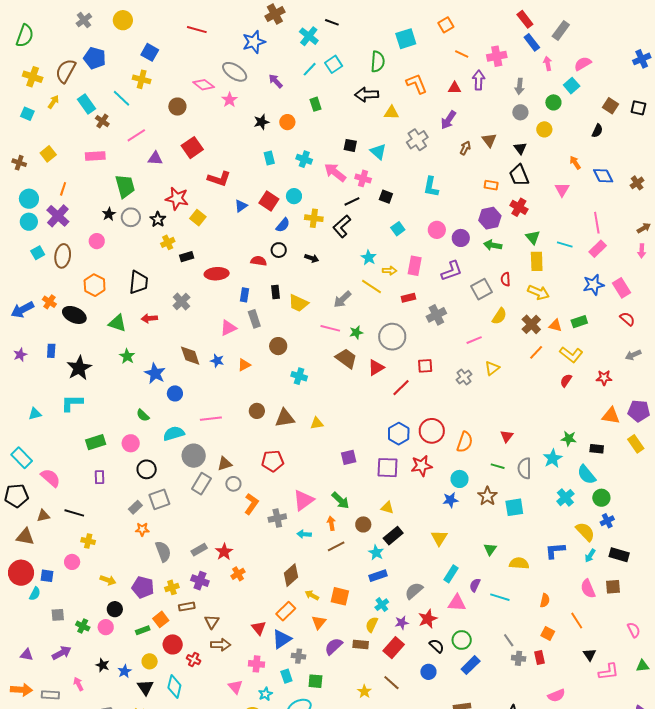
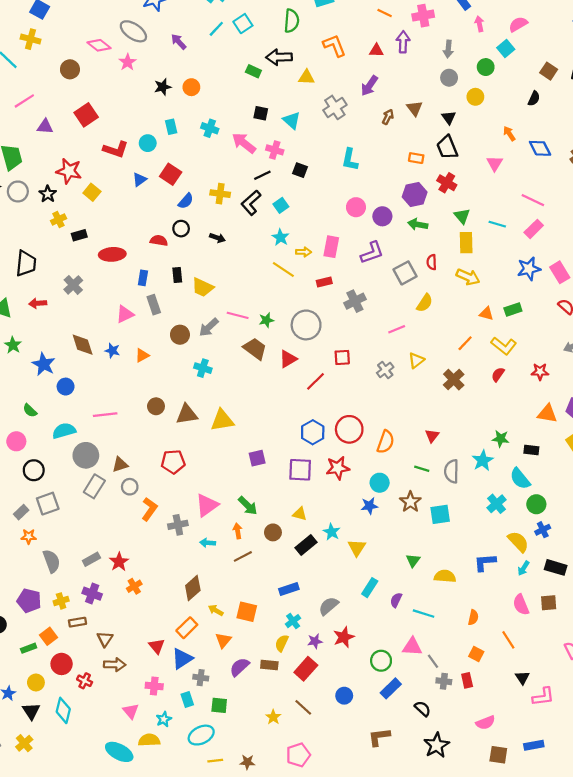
green rectangle: (315, 104) -> (253, 71), moved, turned -48
cyan circle: (294, 196) -> (148, 143), moved
pink line: (597, 223) -> (533, 200), turned -55
cyan square: (398, 229) -> (281, 205), moved
gray arrow: (342, 299) -> (209, 327), moved
brown cross: (531, 324) -> (454, 380), moved
yellow triangle: (317, 423) -> (222, 420), size x1.6
cyan star: (376, 553) -> (332, 532), moved
pink triangle: (457, 603) -> (412, 647), moved
black semicircle: (437, 646) -> (423, 709), moved

